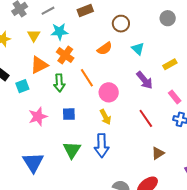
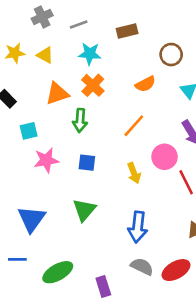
yellow triangle: (34, 35) -> (45, 55), moved, turned -40
orange line: (87, 78) -> (134, 126), moved, turned 66
cyan square: (22, 86) -> (29, 131), moved
pink circle: (109, 92) -> (165, 157), moved
blue arrow: (102, 146) -> (138, 227), moved

